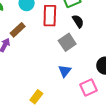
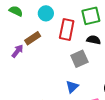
black semicircle: (78, 21) -> (94, 40), turned -56

